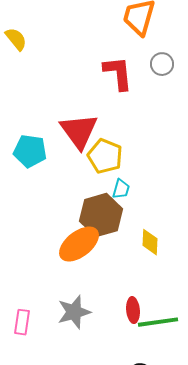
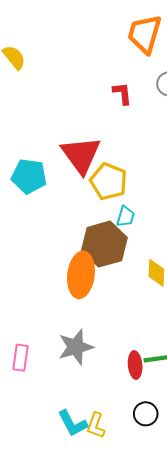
red L-shape: (118, 73) -> (122, 93), size x0.6
orange ellipse: (79, 244) -> (81, 275), turned -45
red ellipse: (133, 310) -> (135, 365), moved

